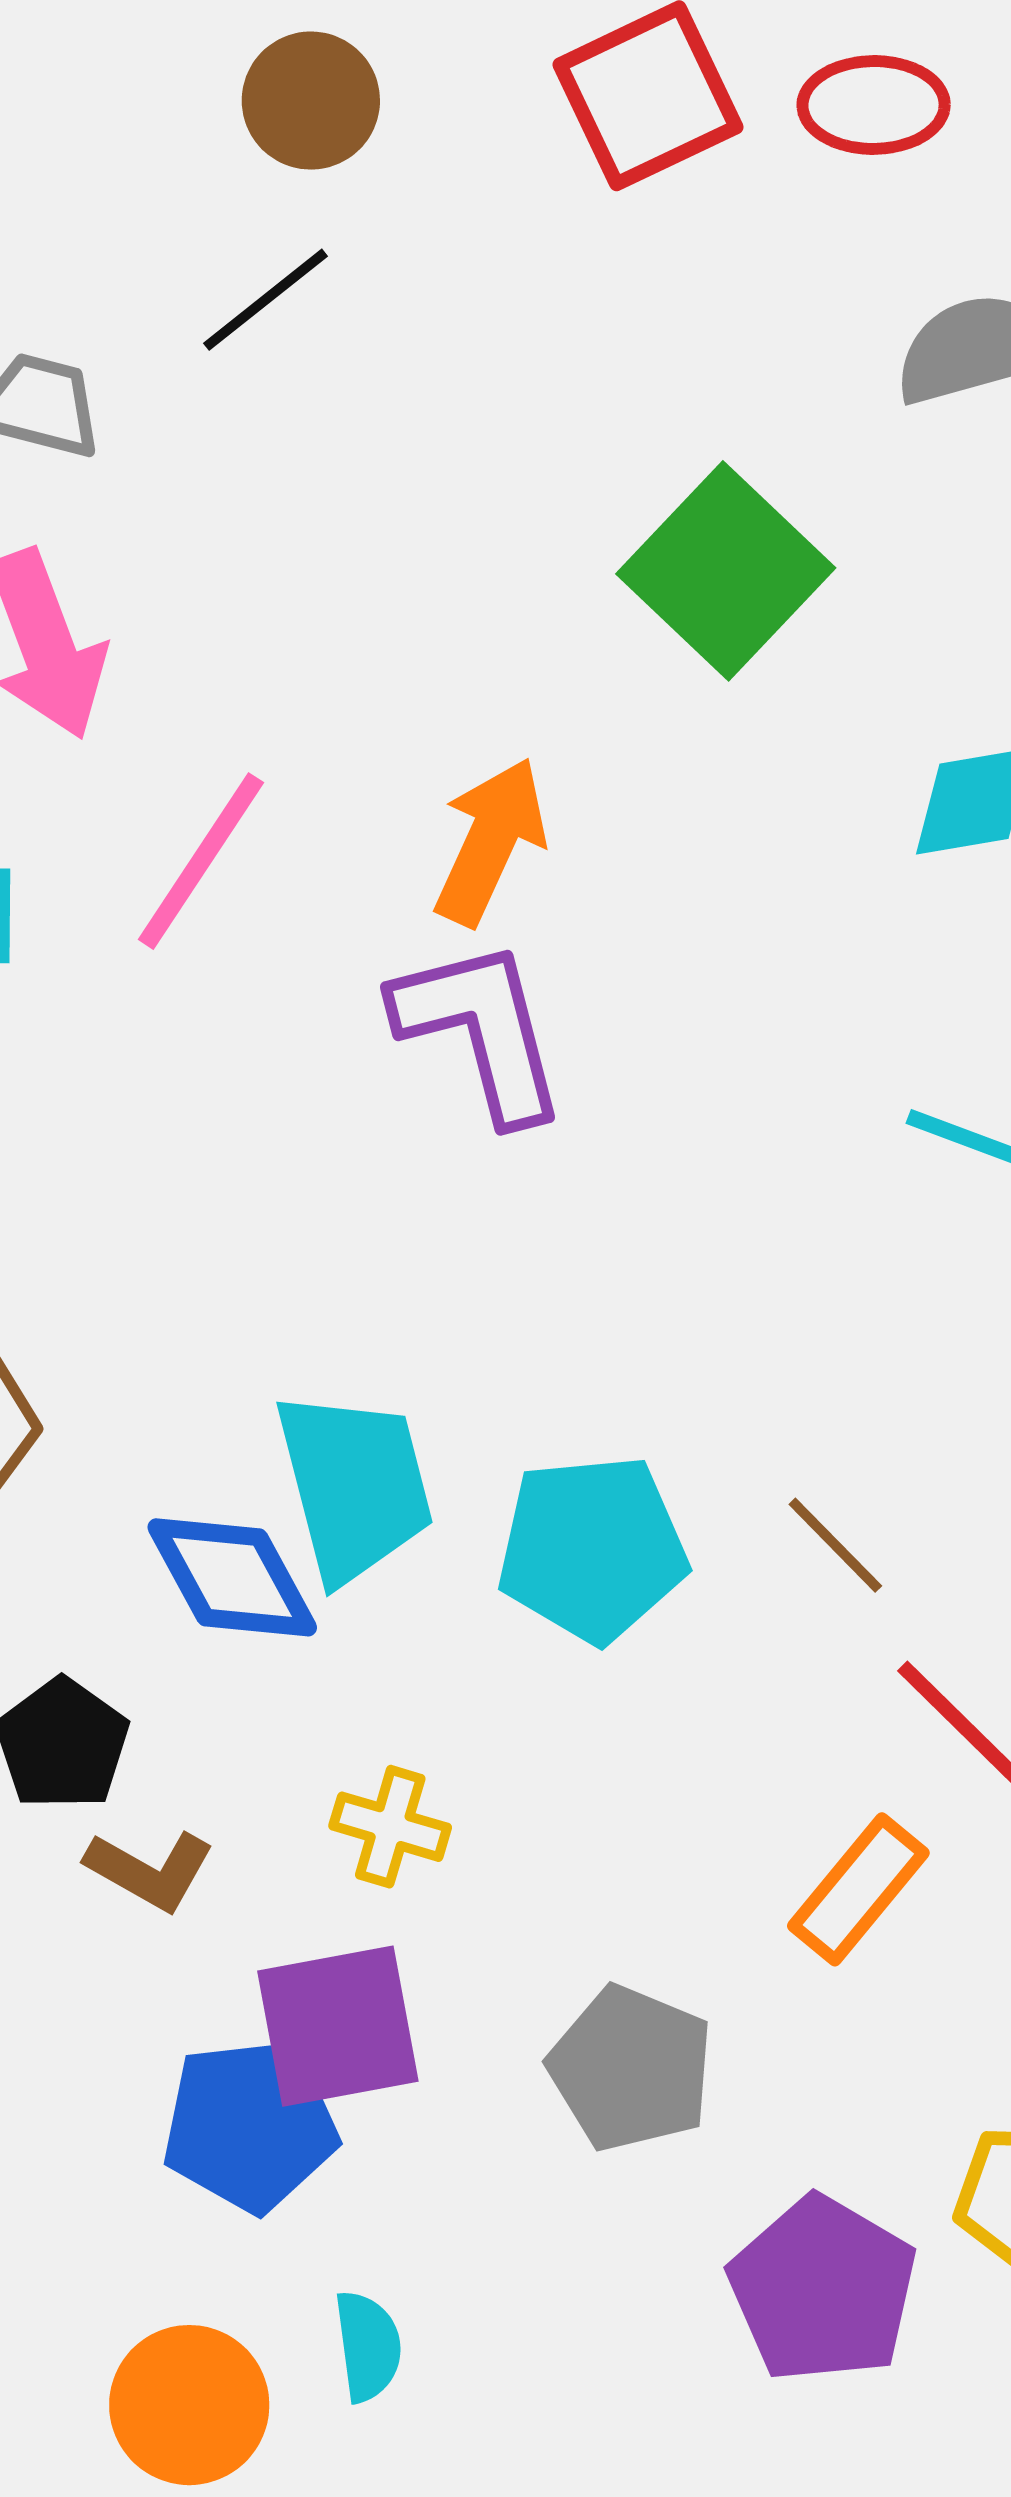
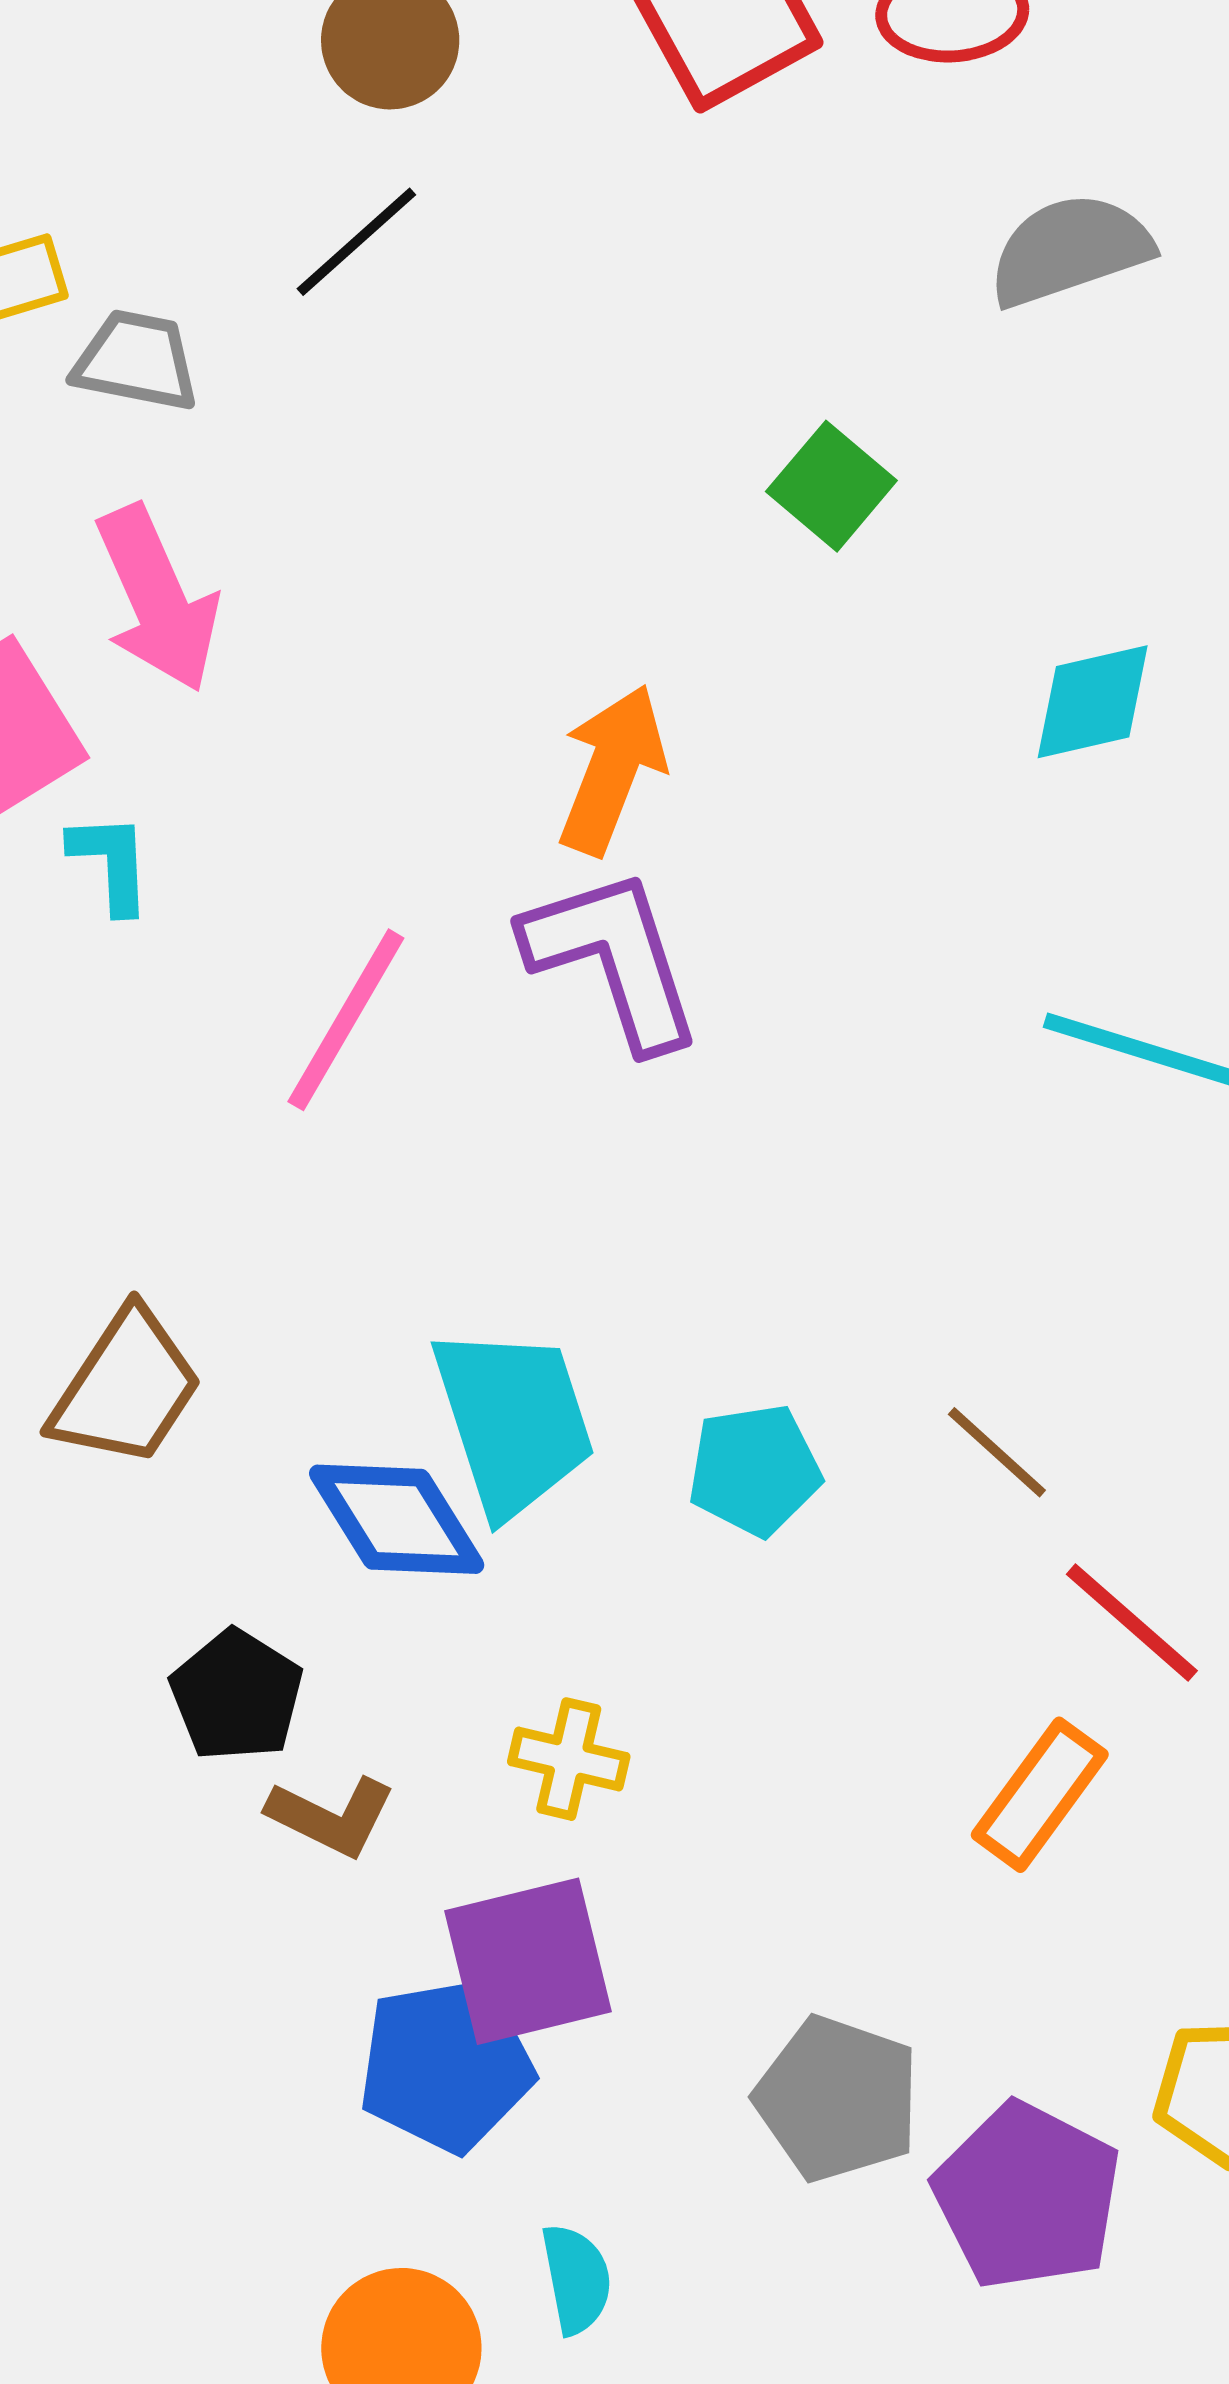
green square: (726, 571) -> (831, 486), size x0.6
pink line: (201, 861) -> (346, 1020), moved
cyan pentagon: (592, 1549) -> (754, 1470), size x0.7
gray pentagon: (631, 2068) -> (837, 2099), moved

